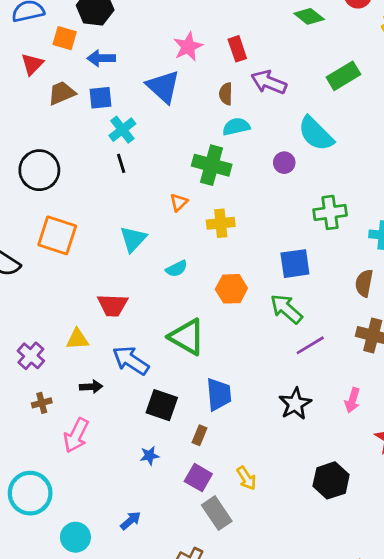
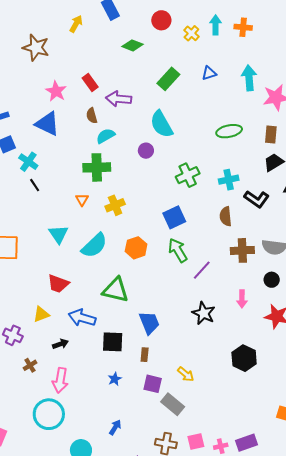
cyan semicircle: (316, 134) -> (161, 124), turned 32
cyan semicircle: (177, 269) -> (94, 245), size x1.8
red trapezoid: (113, 305) -> (58, 284), turned 35
green arrow: (286, 309) -> (178, 250), turned 35
cyan circle: (30, 493) -> (49, 414), moved

